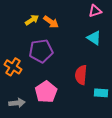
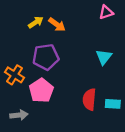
cyan triangle: (94, 38) -> (104, 57), moved, turned 35
red semicircle: (81, 75) -> (89, 99), moved
pink pentagon: (46, 92) -> (41, 90), moved

